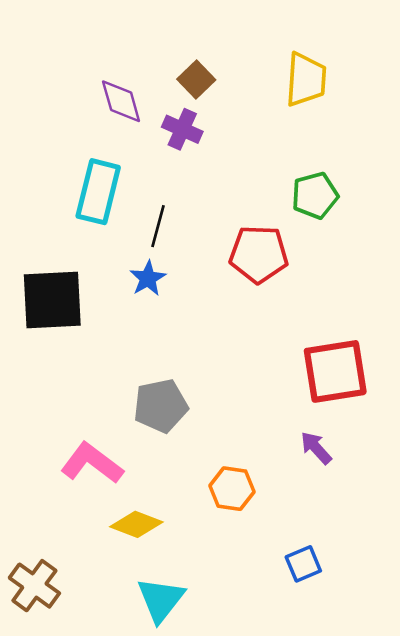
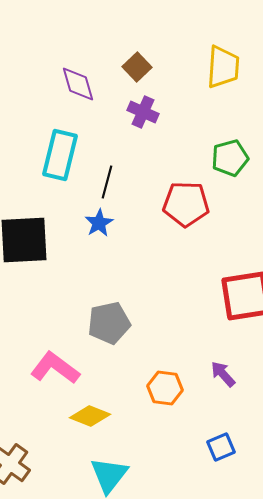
purple cross: (182, 129) -> (143, 112), moved
purple arrow: (316, 448) -> (223, 374), moved

